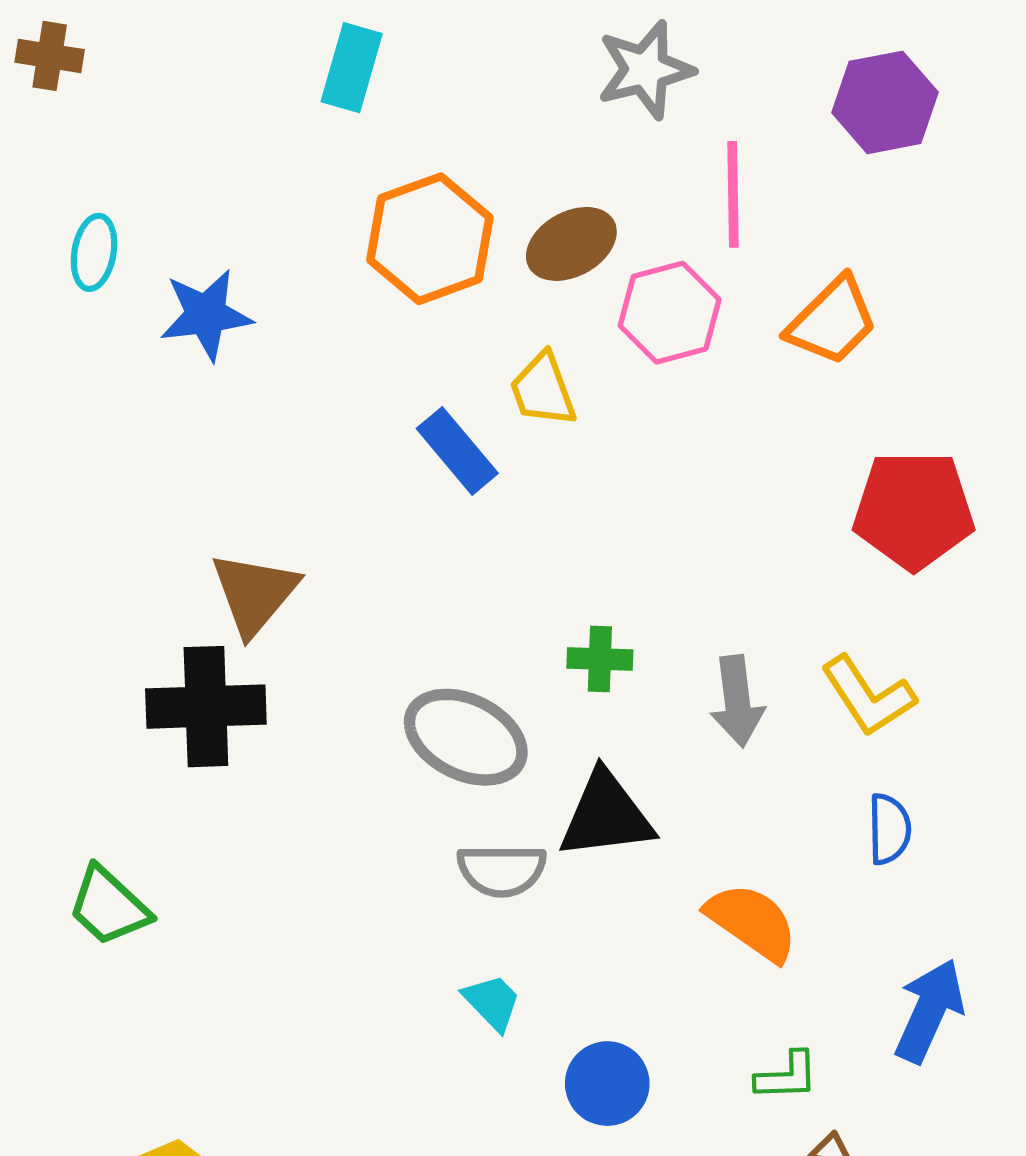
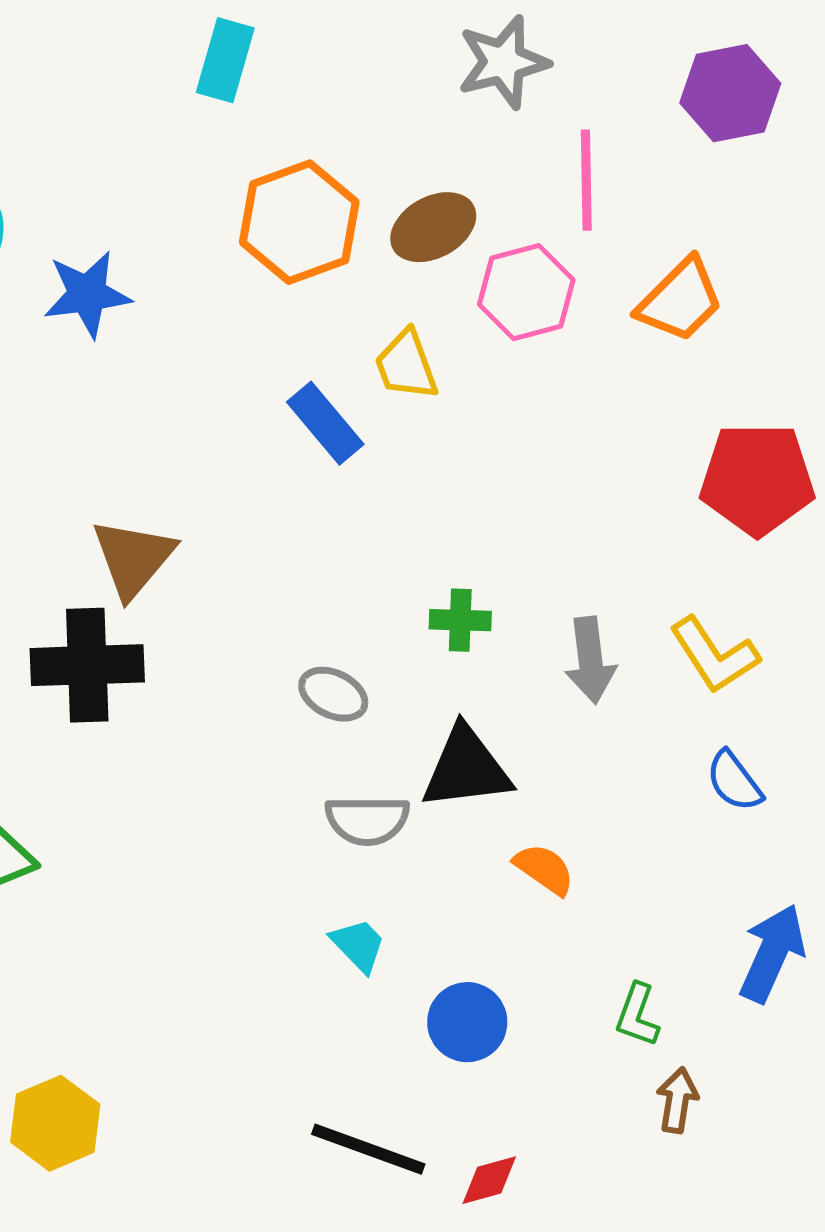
gray ellipse: (466, 737) -> (333, 694), size x0.6
blue semicircle: (889, 829) -> (734, 781), turned 144
orange semicircle: (752, 922) -> (544, 869), moved, size x0.7
green L-shape: (787, 1076) -> (637, 1015), turned 112

